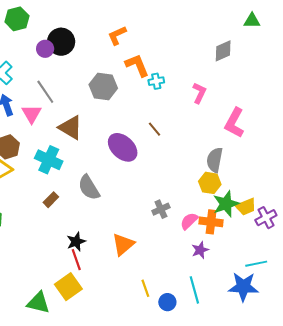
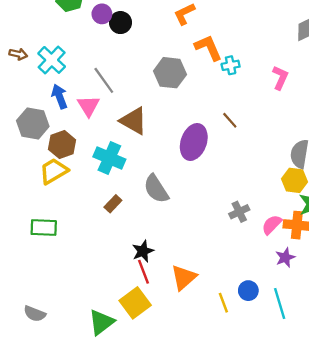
black circle: (61, 42) -> (120, 23), size x0.7
purple circle: (45, 49) -> (102, 14), moved
purple ellipse: (123, 147) -> (194, 142), turned 68
orange triangle: (123, 244) -> (184, 277), moved
blue circle: (167, 302) -> (248, 291), moved
green triangle: (38, 303) -> (101, 322), turned -50

